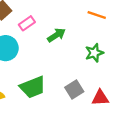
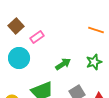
green arrow: (56, 35) -> (63, 64), moved

